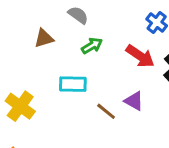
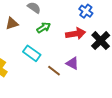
red arrow: (140, 56) -> (76, 34), turned -42
cyan rectangle: (73, 84) -> (32, 53), turned 36

